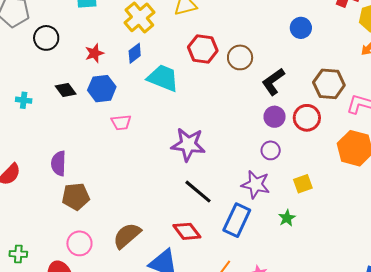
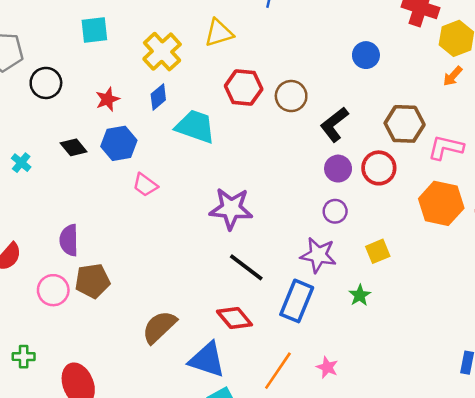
cyan cross: (24, 100) -> (21, 163), turned 35
pink trapezoid: (121, 122) -> (145, 185), turned 45
pink circle: (79, 243) -> (53, 290), moved

